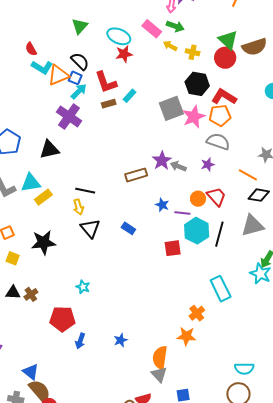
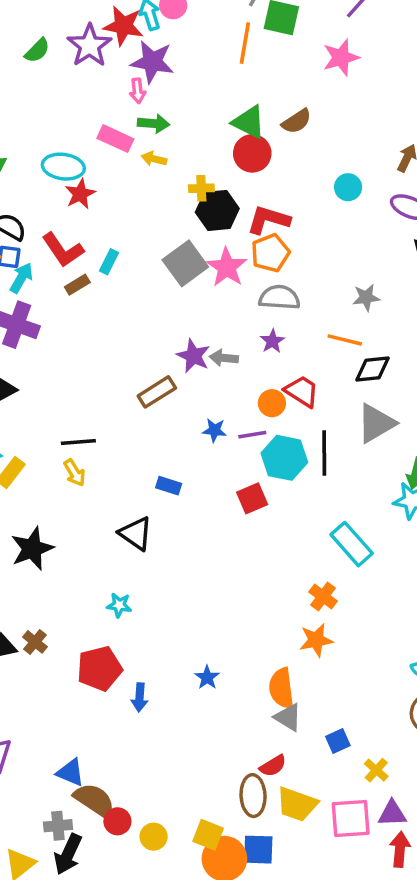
brown semicircle: (254, 47) -> (297, 121), size x0.7
yellow cross: (193, 52) -> (201, 188), moved
black triangle: (90, 228) -> (136, 533), moved

